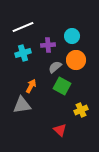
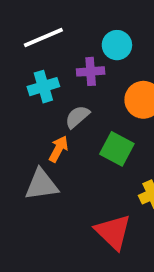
cyan circle: (72, 36) -> (117, 45), moved
gray semicircle: (55, 67) -> (77, 117), moved
red triangle: (60, 130) -> (113, 232), size x1.5

